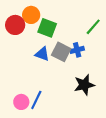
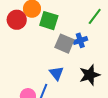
blue triangle: (42, 54) -> (56, 73), moved, turned 35

